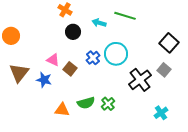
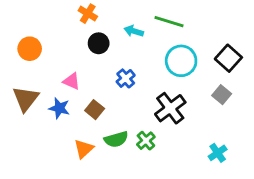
orange circle: (11, 36) -> (30, 49), moved
cyan circle: (116, 54) -> (181, 61), moved
brown square: (70, 69) -> (95, 110), moved
black cross: (140, 80) -> (170, 108), moved
orange triangle: (62, 110) -> (84, 149), turned -49

